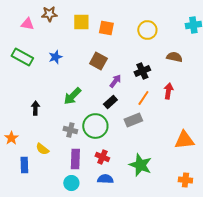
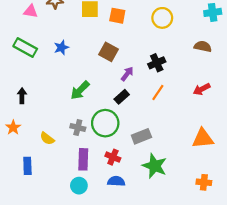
brown semicircle: (174, 57) -> (203, 46), moved
red arrow: (168, 91) -> (202, 89), moved, turned -126
black arrow: (35, 108) -> (22, 96), moved
gray rectangle: (133, 120) -> (141, 136), moved
orange star: (11, 138) -> (13, 128), moved
yellow semicircle: (42, 149) -> (47, 138), moved

